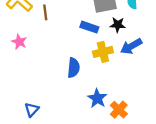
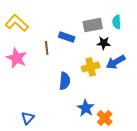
brown line: (45, 12) -> (47, 48), moved
blue rectangle: (89, 27) -> (67, 37), moved
pink star: (19, 42) -> (17, 58), size x1.5

